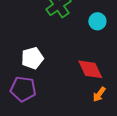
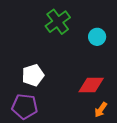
red diamond: (90, 69) -> (91, 85), turned -64

